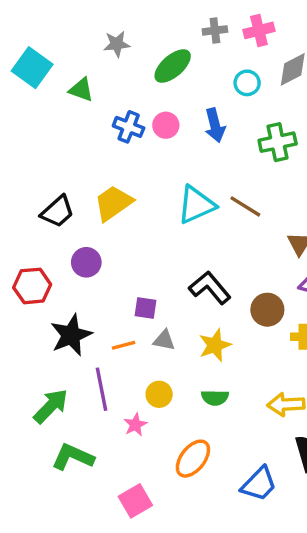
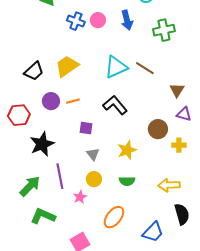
black L-shape: (210, 288) -> (115, 105), moved
gray triangle: (164, 340) -> (93, 154), moved, turned 40
orange line: (124, 345) -> (73, 101), moved

